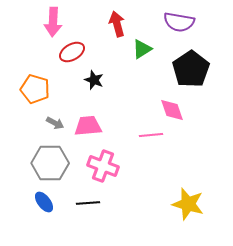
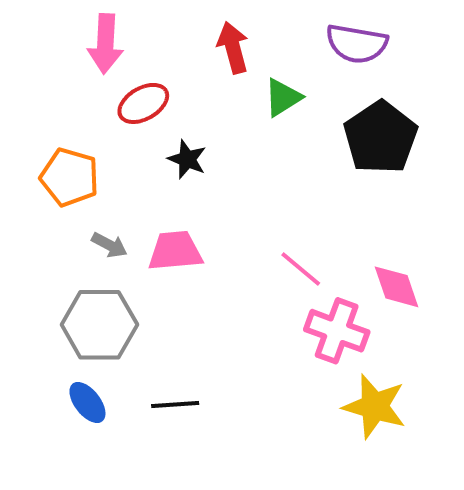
pink diamond: (172, 110) -> (396, 287), moved
pink line: (151, 135) -> (301, 269), turned 45
pink cross: (103, 166) -> (337, 331), moved

